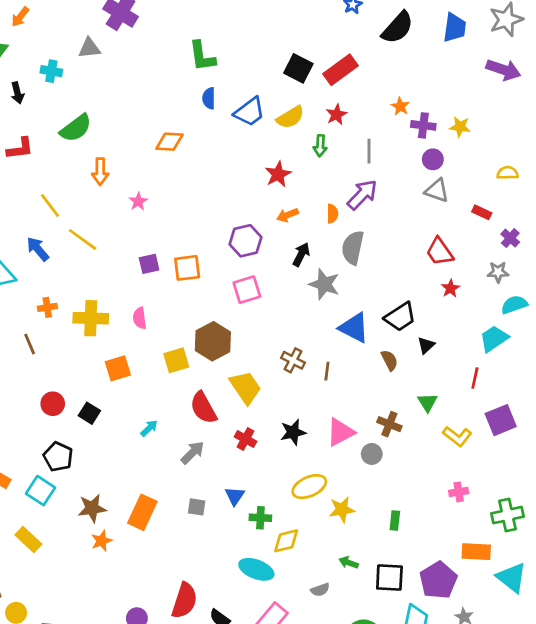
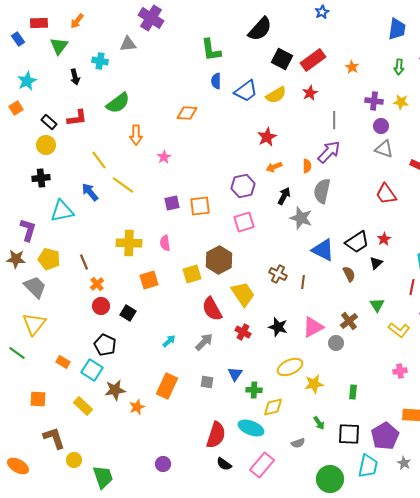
black semicircle: (398, 28) -> (260, 29), moved
orange star: (400, 106) -> (352, 67), moved
green arrow: (320, 146) -> (399, 67), moved
red star: (450, 288) -> (384, 239), moved
orange cross: (47, 307) -> (97, 284), moved, turned -32
brown cross: (389, 424) -> (349, 321), turned 30
cyan arrow: (149, 428) -> (169, 341), moved
black star: (293, 432) -> (278, 327), turned 30
brown star: (92, 508) -> (115, 390), moved
green arrow: (349, 563) -> (319, 423), turned -144
red semicircle: (184, 601) -> (216, 435), moved

